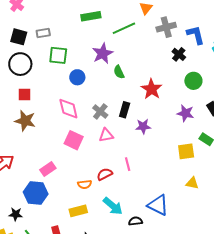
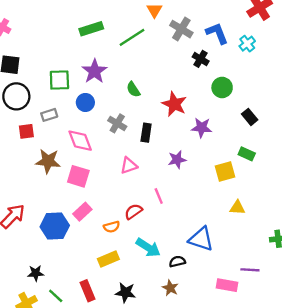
gray cross: (166, 27) -> (181, 29), turned -36
gray rectangle: (43, 33) -> (49, 115), moved
purple star: (103, 53) -> (95, 71), moved
gray cross: (100, 111) -> (117, 123), moved
purple star: (186, 113) -> (202, 128), moved
brown star: (25, 121) -> (48, 161), moved
purple star: (143, 126) -> (177, 160), moved
pink square: (74, 140) -> (78, 176), moved
pink rectangle: (48, 169) -> (82, 212), moved
blue hexagon: (36, 193) -> (55, 226), moved

